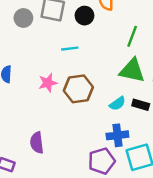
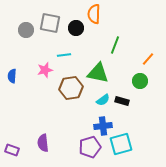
green triangle: (132, 71) -> (98, 73), moved
pink star: (48, 83) -> (45, 70), moved
purple semicircle: (37, 143) -> (43, 143), moved

